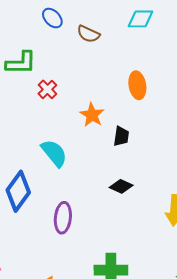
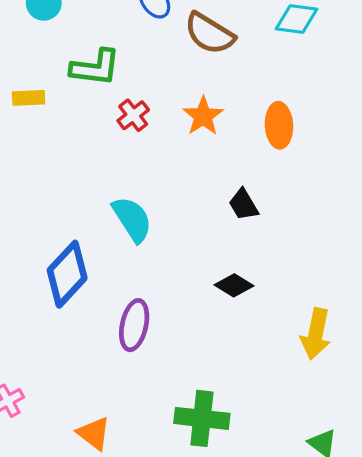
brown semicircle: (88, 34) -> (209, 33), size x1.4
orange star: (92, 115) -> (203, 116), moved
black trapezoid: (121, 136) -> (244, 205), turned 135

